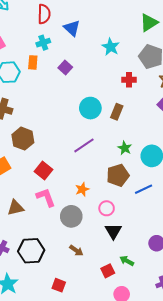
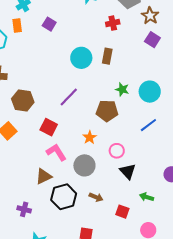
purple line: (84, 145) -> (69, 97), moved
brown pentagon: (118, 175) -> (107, 111), moved, turned 30
brown triangle: (15, 208) -> (44, 176), moved
black hexagon: (31, 251) -> (64, 197), moved
red square: (108, 271) -> (122, 212), moved, turned -32

